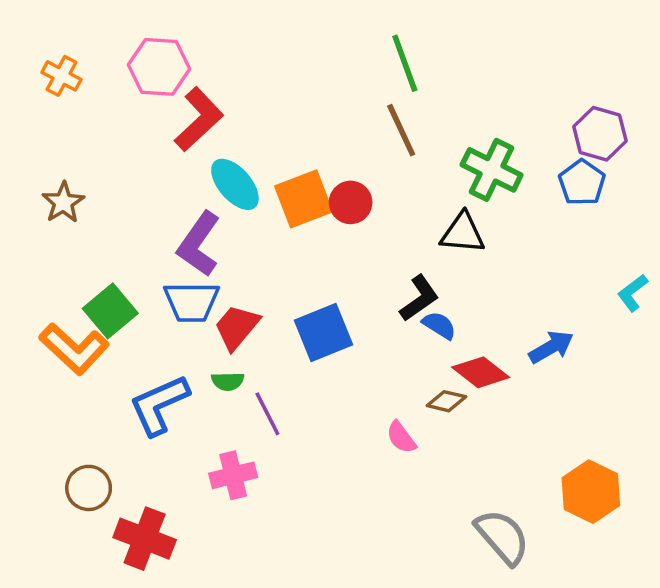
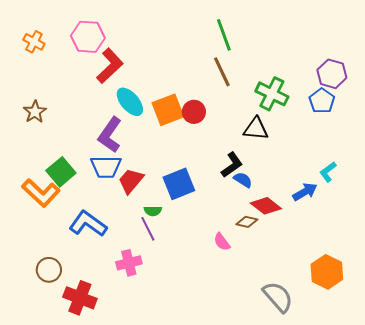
cyan L-shape: (633, 293) -> (328, 172), moved
green semicircle: (228, 381) -> (153, 211), moved
blue L-shape: (159, 405) -> (88, 224), turned 60

